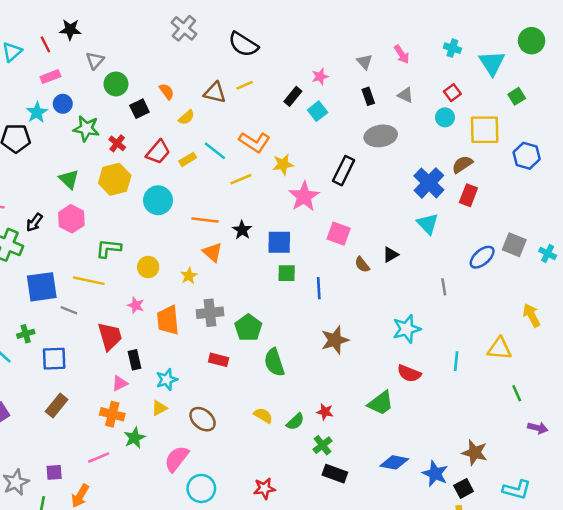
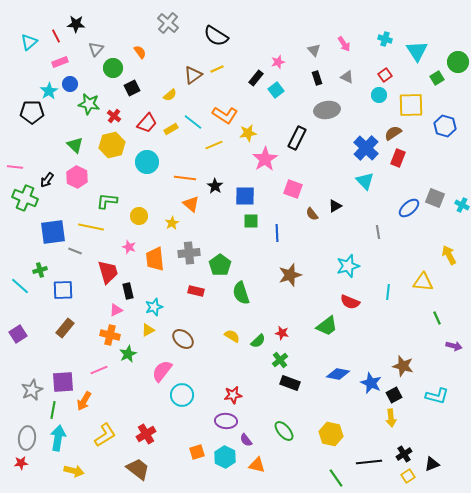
green circle: (532, 41) -> (458, 62), moved
orange semicircle: (167, 91) -> (140, 52), moved
brown triangle: (215, 93) -> (193, 75), turned -48
purple square: (54, 472) -> (63, 382), size x1.6

